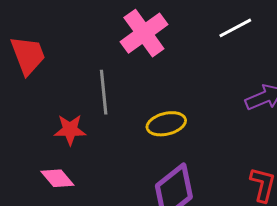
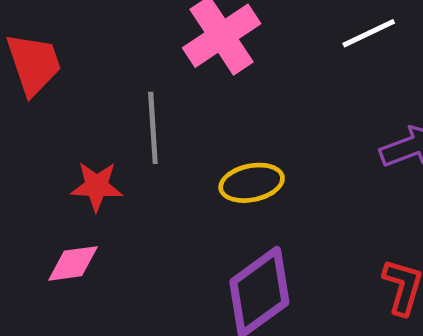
pink diamond: (57, 178) -> (73, 263), turned -60

